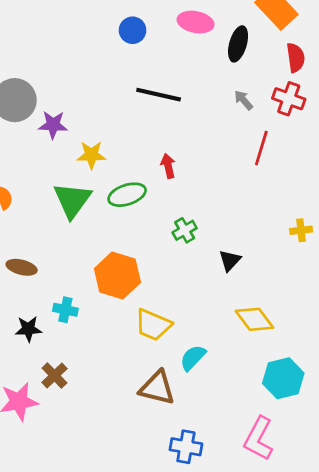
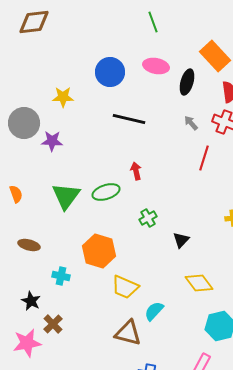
blue circle: (133, 30) -> (110, 72), size x1.5
yellow star: (91, 155) -> (63, 97), moved
black star: (28, 329) -> (31, 301), moved, turned 30

